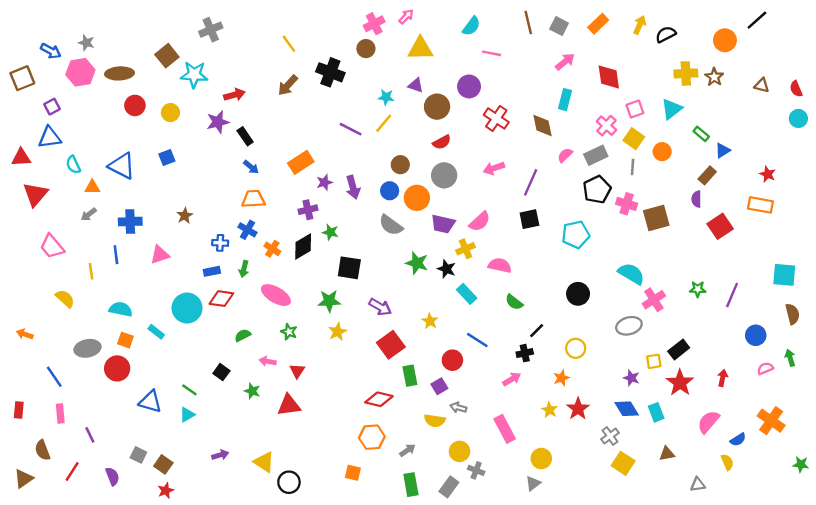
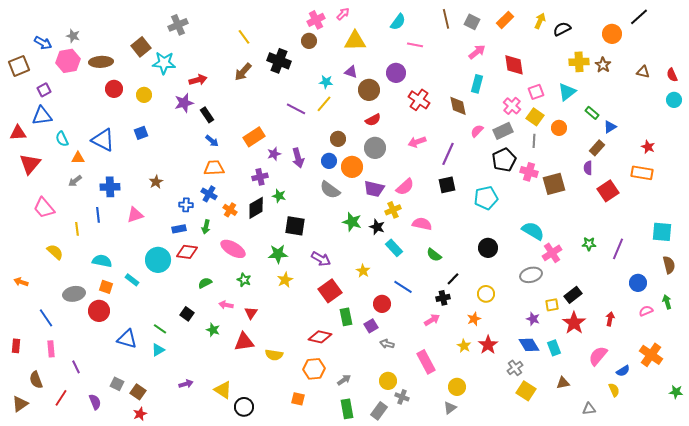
yellow semicircle: (435, 421) -> (274, 355), moved

